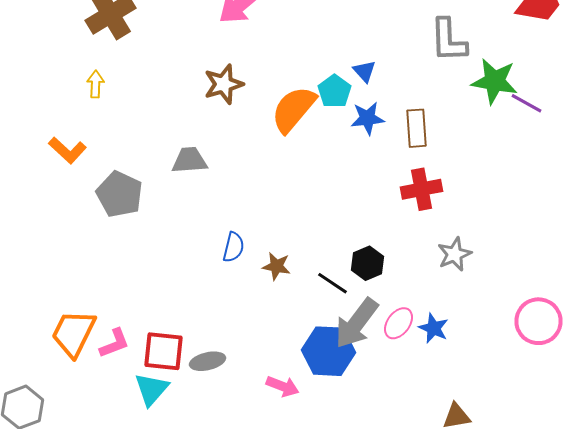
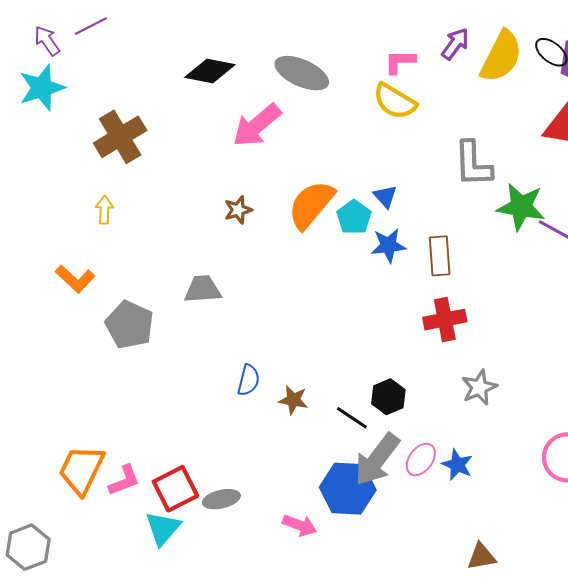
brown star: (224, 84) -> (238, 210), size x0.7
orange semicircle: (294, 109) -> (311, 205), moved
red square: (164, 351) -> (175, 489), turned -33

